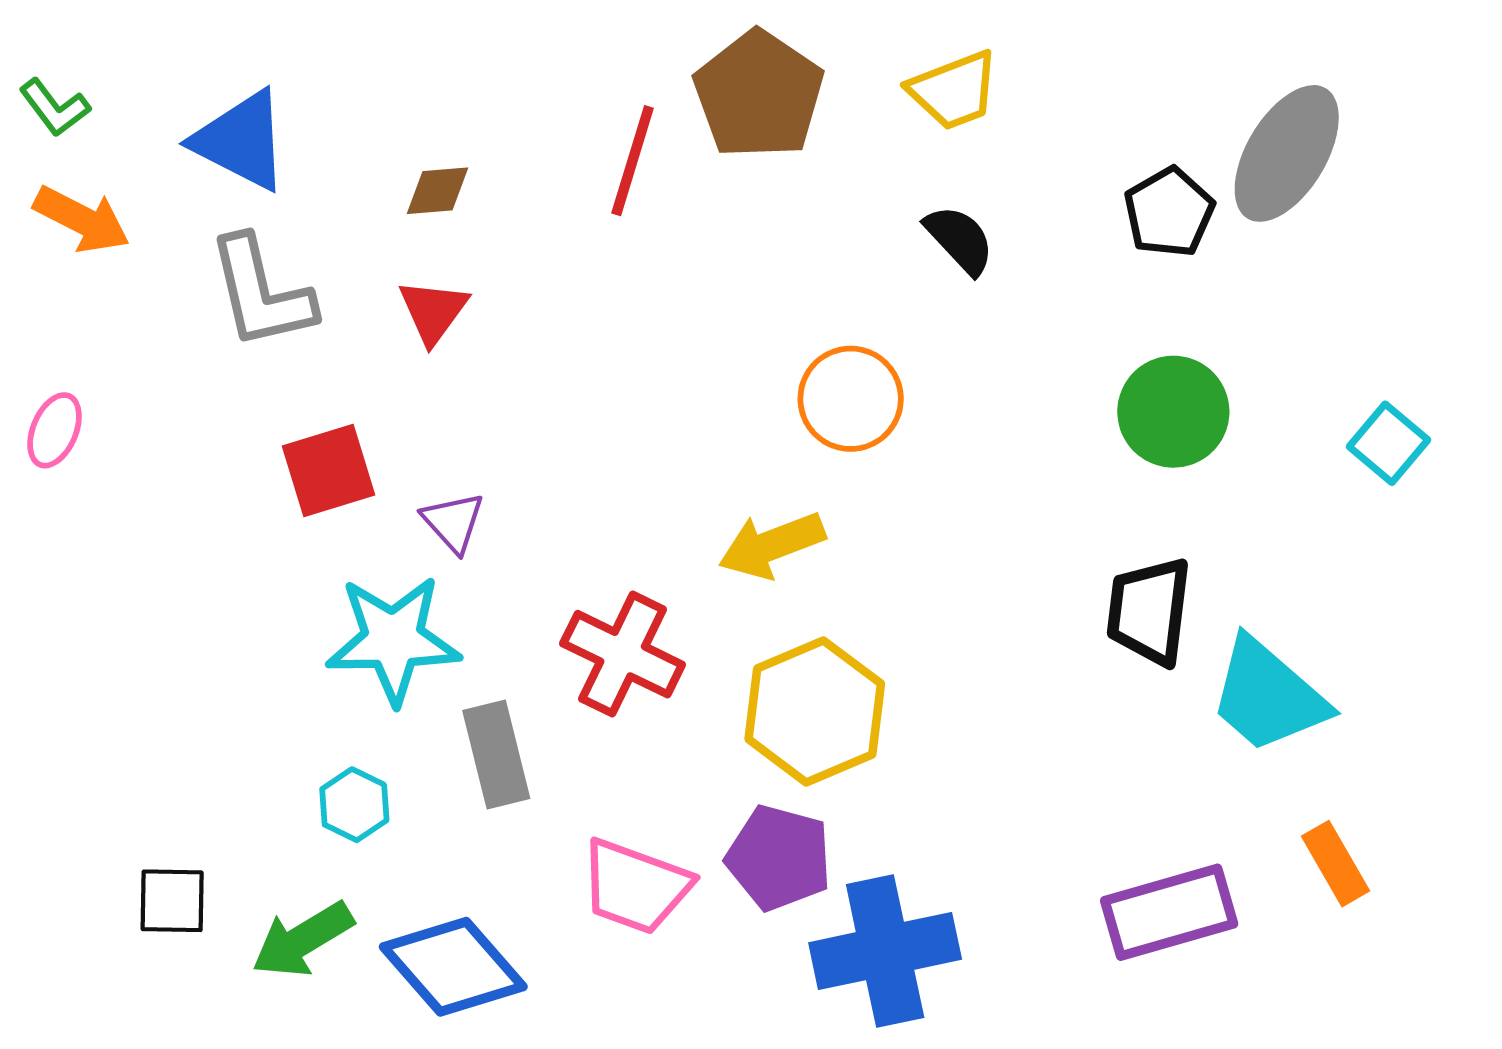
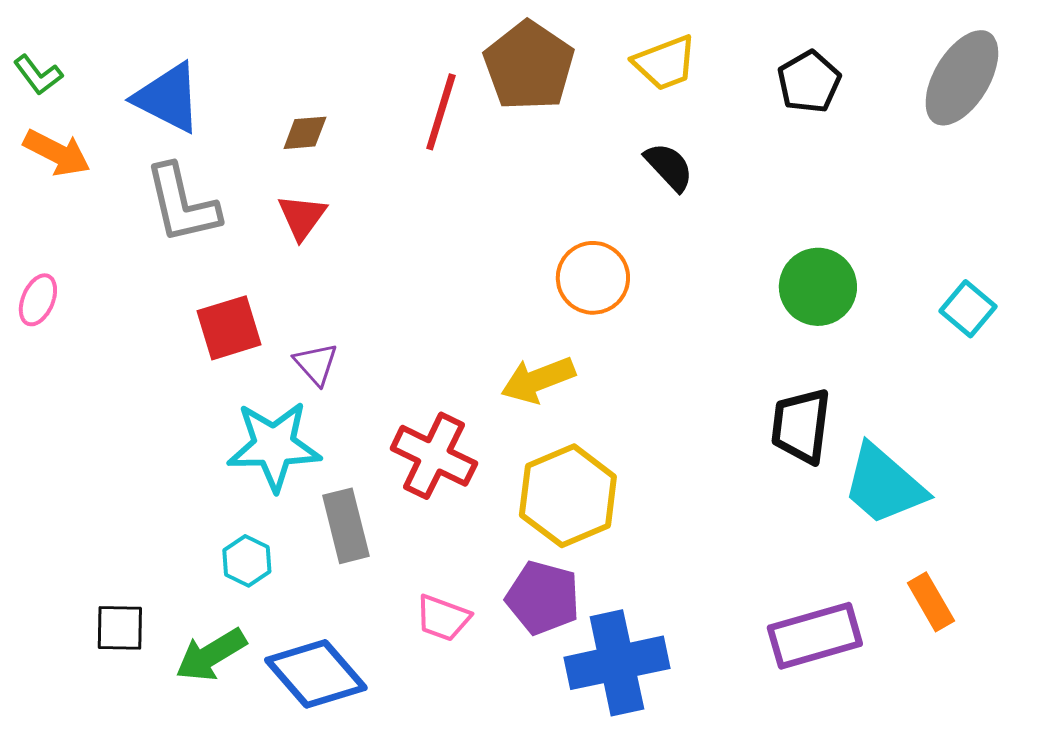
gray ellipse: (1287, 153) -> (962, 78), moved
black pentagon: (1169, 212) -> (809, 82), moved
pink trapezoid: (635, 886) -> (443, 618), size x0.7

